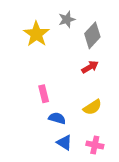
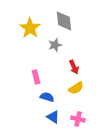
gray star: (67, 19) -> (55, 45), moved
gray diamond: (92, 35) -> (64, 21), moved, turned -50
red arrow: (90, 67) -> (74, 67), moved, turned 96

